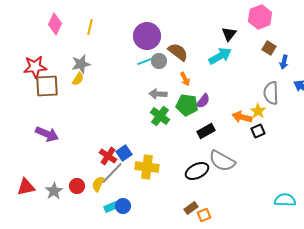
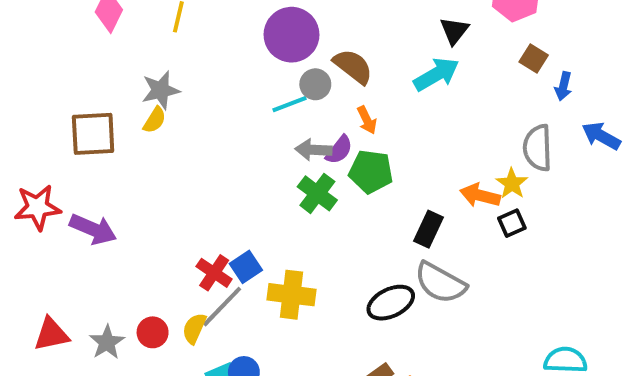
cyan line: (146, 61) -> (290, 104), moved
red star: (35, 67) -> (37, 207), moved
purple semicircle: (203, 101) -> (339, 150), moved
black rectangle: (206, 131) -> (428, 229), moved, turned -36

